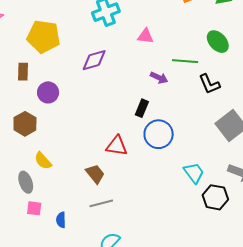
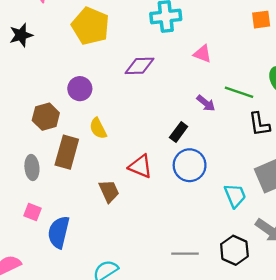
brown rectangle: (23, 72) -> (67, 152), moved, size x1.6
yellow semicircle: (43, 161) -> (98, 128), moved
cyan trapezoid: (194, 173) -> (235, 196), moved
gray ellipse: (26, 182) -> (32, 167), moved
gray line: (101, 203) -> (185, 254), moved
blue semicircle: (61, 220) -> (59, 232), size x1.8

